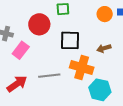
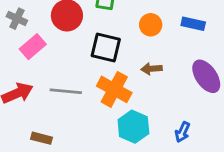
orange circle: (105, 14) -> (151, 25), moved

